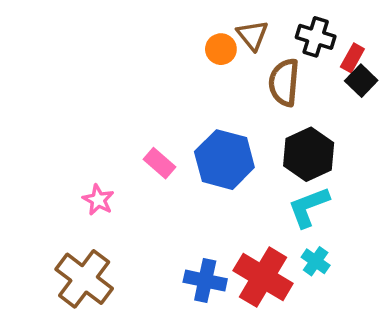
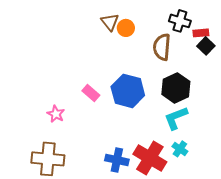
brown triangle: (252, 35) -> (110, 22), moved
red rectangle: (352, 58) -> (201, 33), turned 56
brown cross: (84, 279) -> (48, 159), turned -32

